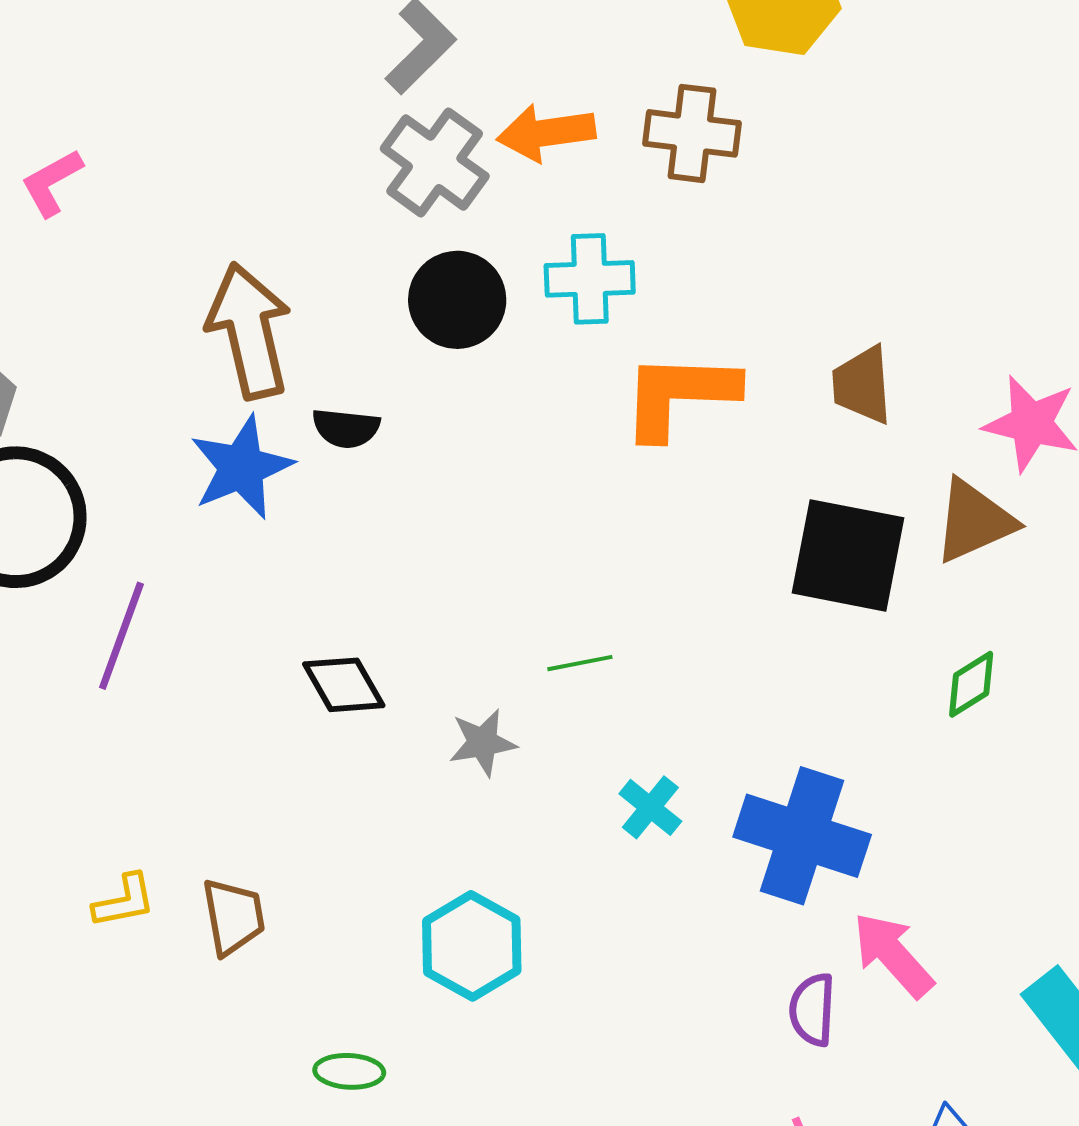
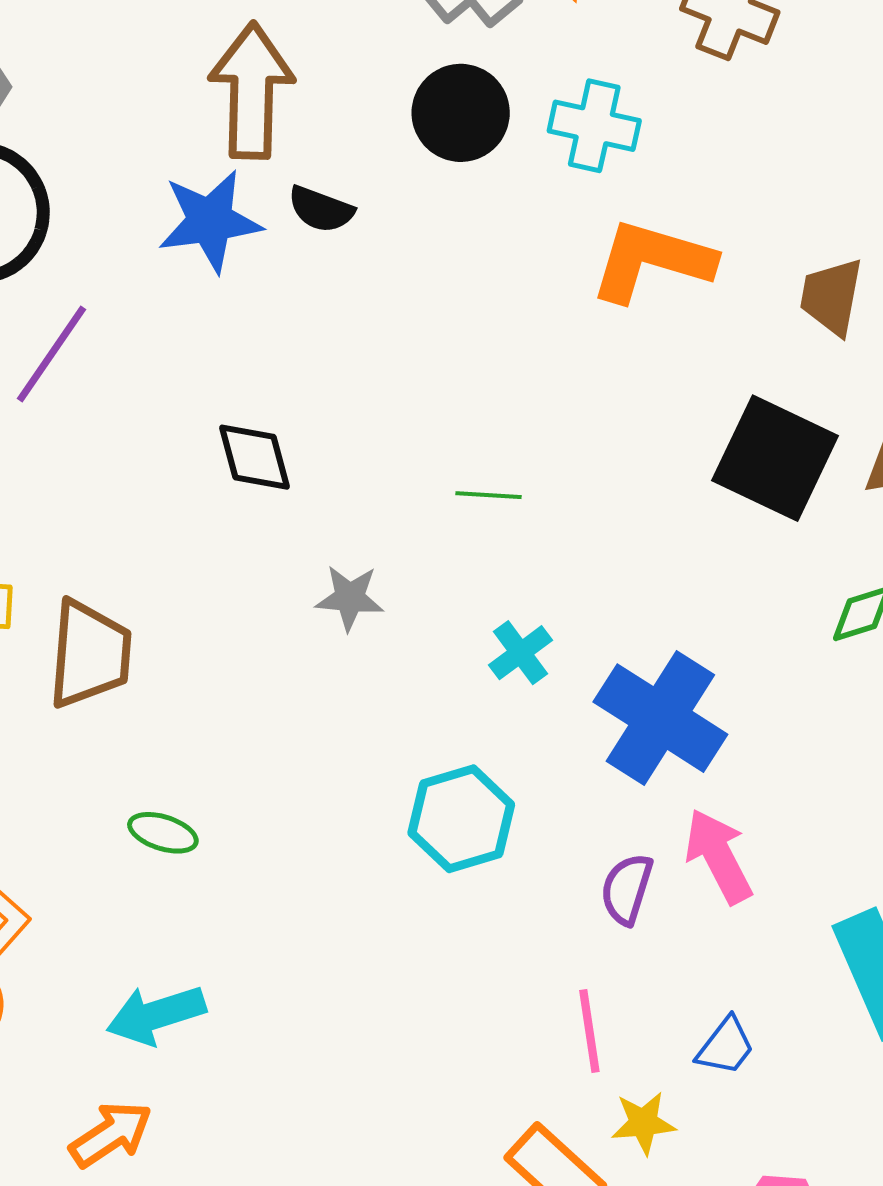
gray star: (483, 743) -> (350, 598), moved
brown trapezoid: (233, 917) -> (90, 654), size x1.4
cyan hexagon: (472, 946) -> (461, 819), moved

